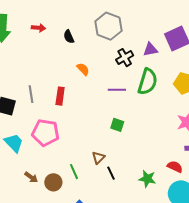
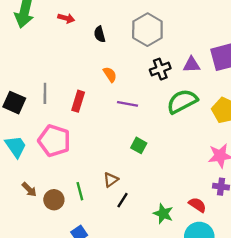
green semicircle: (148, 82) -> (182, 101), turned -144
purple line: (117, 90) -> (127, 104), moved
black line: (111, 173) -> (122, 200), turned 48

